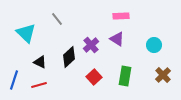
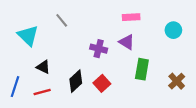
purple cross: (91, 45) -> (99, 49), turned -35
cyan circle: (154, 45) -> (173, 30), moved
black diamond: (69, 57) -> (76, 81), moved
green rectangle: (125, 76) -> (142, 69), moved

